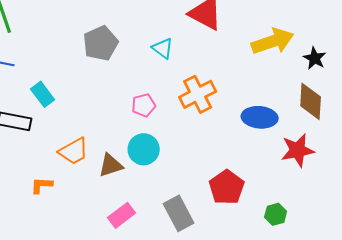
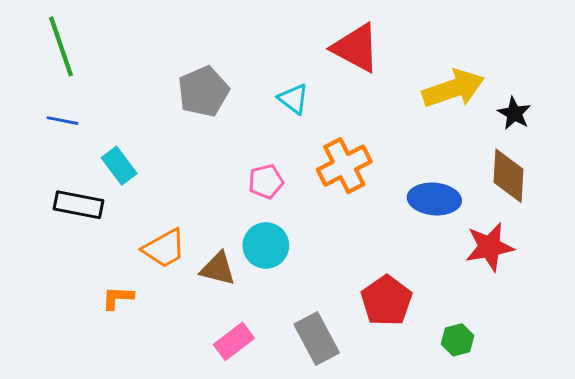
brown triangle: (111, 165) -> (218, 269), turned 32

